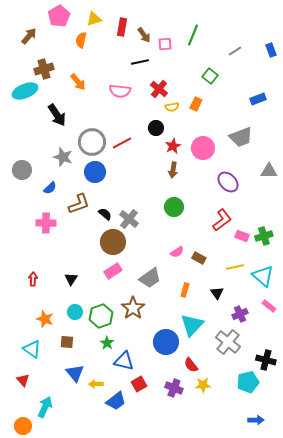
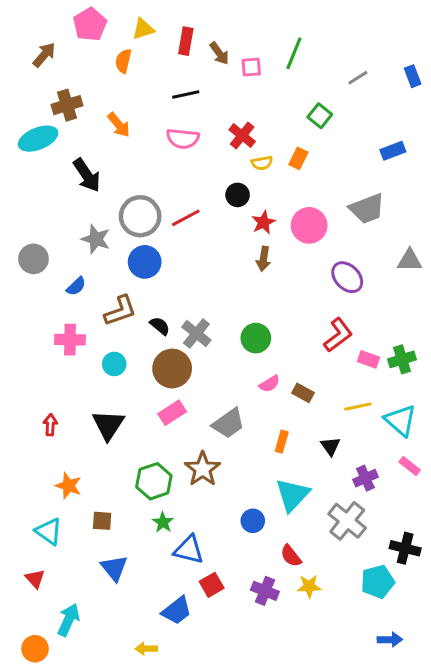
black line: (140, 62) -> (186, 94), moved
green circle: (174, 207) -> (256, 338), moved
black triangle: (71, 279) -> (108, 425), size x1.6
cyan circle: (75, 312) -> (114, 364), moved
blue circle: (166, 342) -> (253, 521), size x0.6
yellow arrow: (96, 384) -> (146, 649), moved

